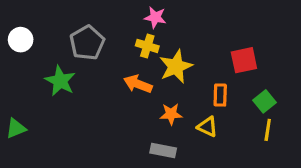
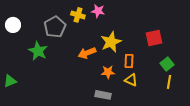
yellow cross: (147, 46) -> (78, 15), moved
orange arrow: (138, 84) -> (87, 53), turned -42
orange rectangle: (220, 95) -> (129, 61), moved

